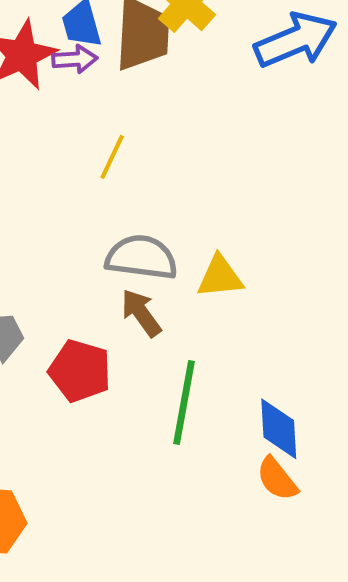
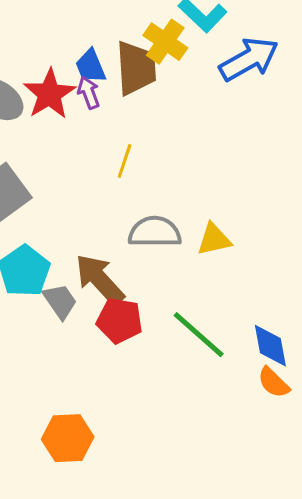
purple arrow: (75, 59) -> (89, 93), turned -100
brown arrow: (141, 313) -> (100, 279), moved, size x1.5
green line: (184, 403) -> (199, 335), turned -52

